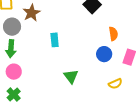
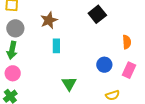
brown star: (31, 13) -> (49, 20), moved
orange semicircle: (113, 34) -> (127, 42), moved

